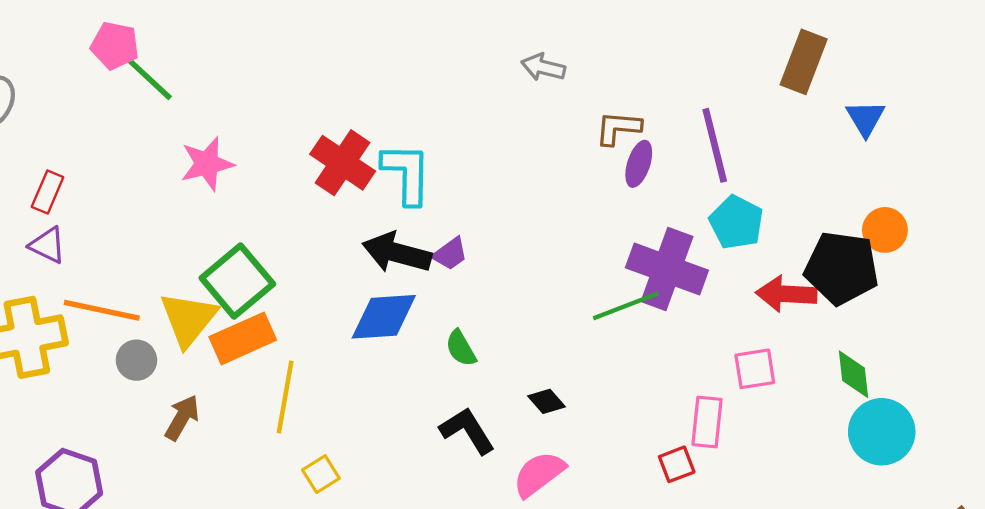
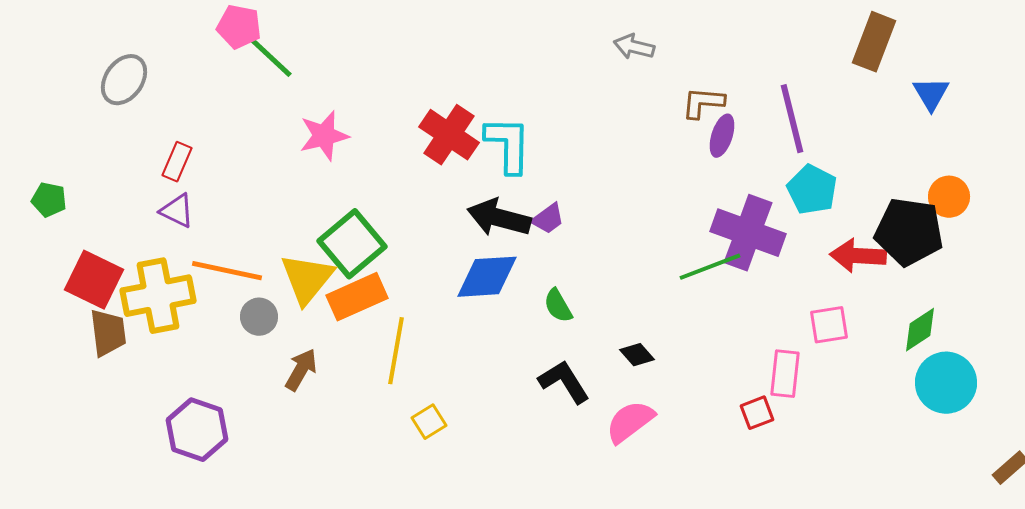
green diamond: (854, 374) -> (920, 330), turned 63

